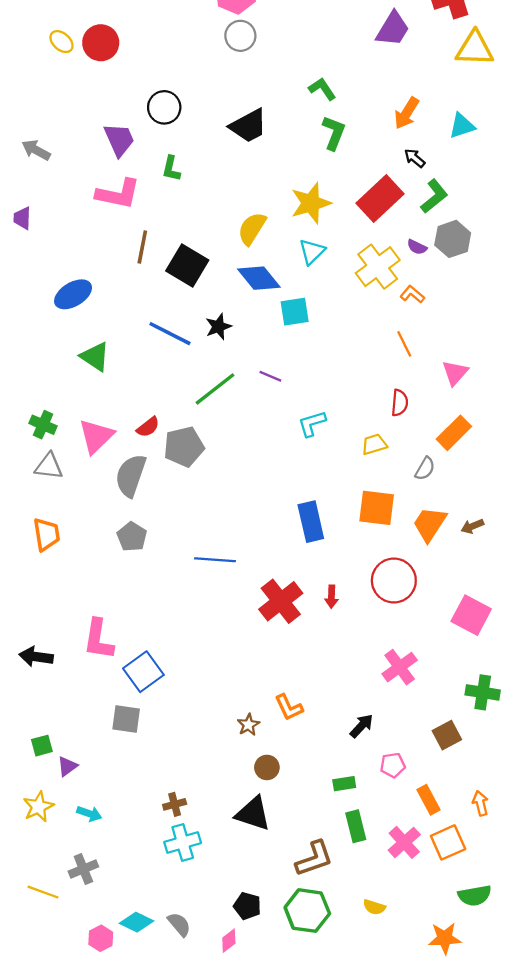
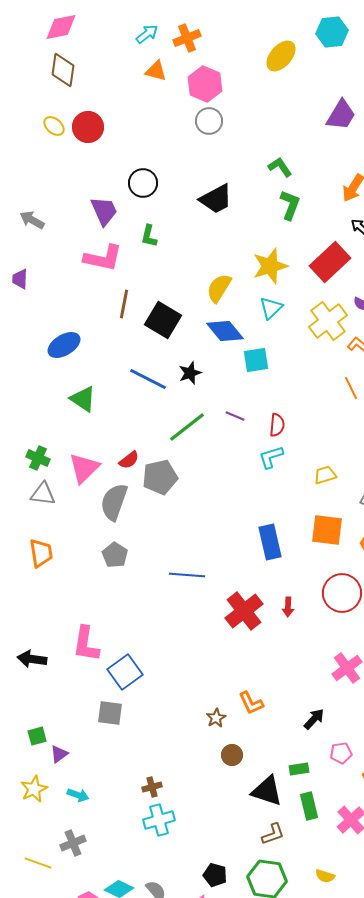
red semicircle: (400, 403) -> (277, 425), moved
black triangle: (253, 814) -> (267, 791), moved
brown L-shape: (314, 859) -> (273, 834), size x0.7

